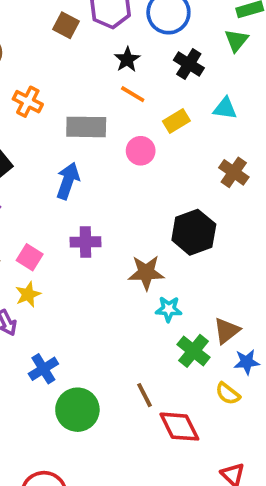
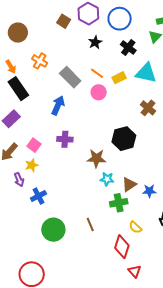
orange line: (133, 94) -> (97, 73), moved
cyan triangle: (225, 108) -> (146, 73), size x1.6
gray rectangle: (86, 127) -> (70, 77), turned 40
brown triangle: (227, 331) -> (129, 184), moved
green cross: (194, 351) -> (119, 203), turned 36
blue star: (247, 362) -> (149, 191), moved
blue cross: (43, 369) -> (38, 196), moved
red diamond: (179, 427) -> (122, 247), moved, turned 40

